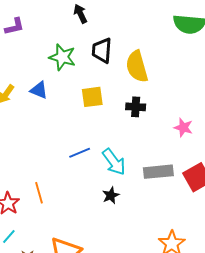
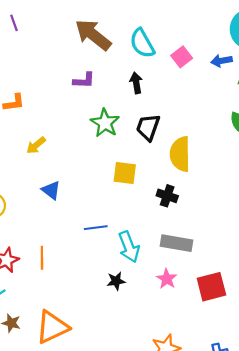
purple L-shape: (14, 26) -> (84, 80), moved
blue triangle: (39, 90) -> (51, 190), moved
pink star: (183, 127) -> (167, 279), moved
gray rectangle: (158, 172) -> (176, 243), moved

